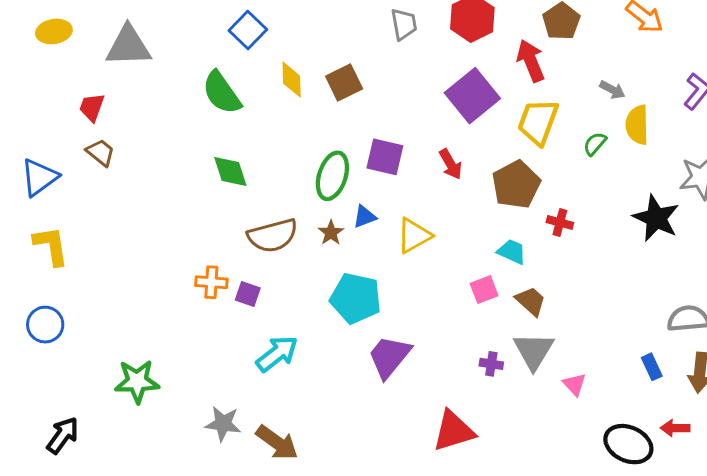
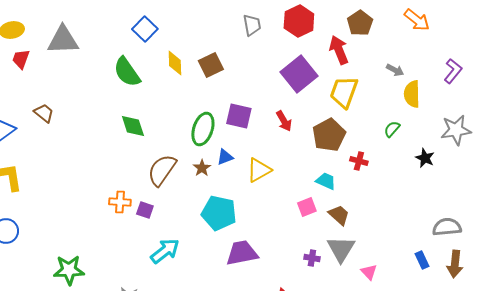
red trapezoid: (92, 107) -> (21, 59), moved
green semicircle: (595, 144) -> (392, 129), moved
black star: (656, 218) -> (425, 158), size x0.6
brown semicircle: (273, 236) -> (162, 170), turned 140
purple trapezoid: (389, 357) -> (242, 253), turned 40

